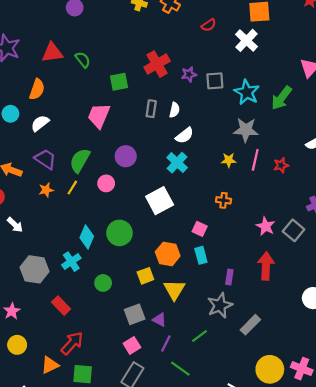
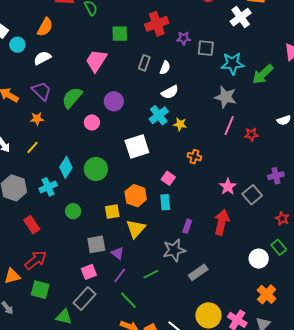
cyan star: (247, 92) -> (233, 64), turned 30
yellow star: (229, 160) -> (180, 124), moved
yellow line: (72, 188) -> (32, 147), moved

